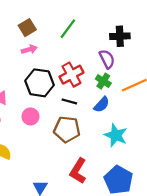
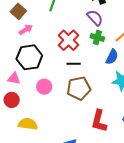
black hexagon: (40, 83) -> (29, 57), moved
blue semicircle: (102, 105) -> (112, 57), moved

